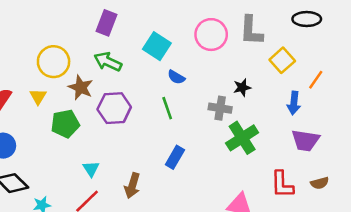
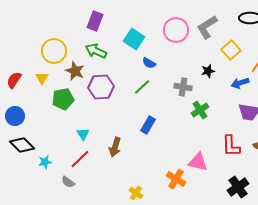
gray L-shape: (251, 31) -> (207, 27), turned 55
black star: (242, 87) -> (208, 71), moved
blue arrow: (294, 103) -> (240, 83), turned 66
green line: (167, 108) -> (142, 87), turned 66
green cross: (242, 138) -> (200, 110), size x0.7

